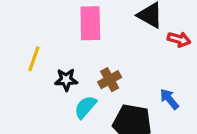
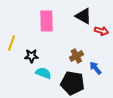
brown cross: (110, 80) -> (76, 56), moved
cyan semicircle: (85, 107) -> (43, 73), turned 70

